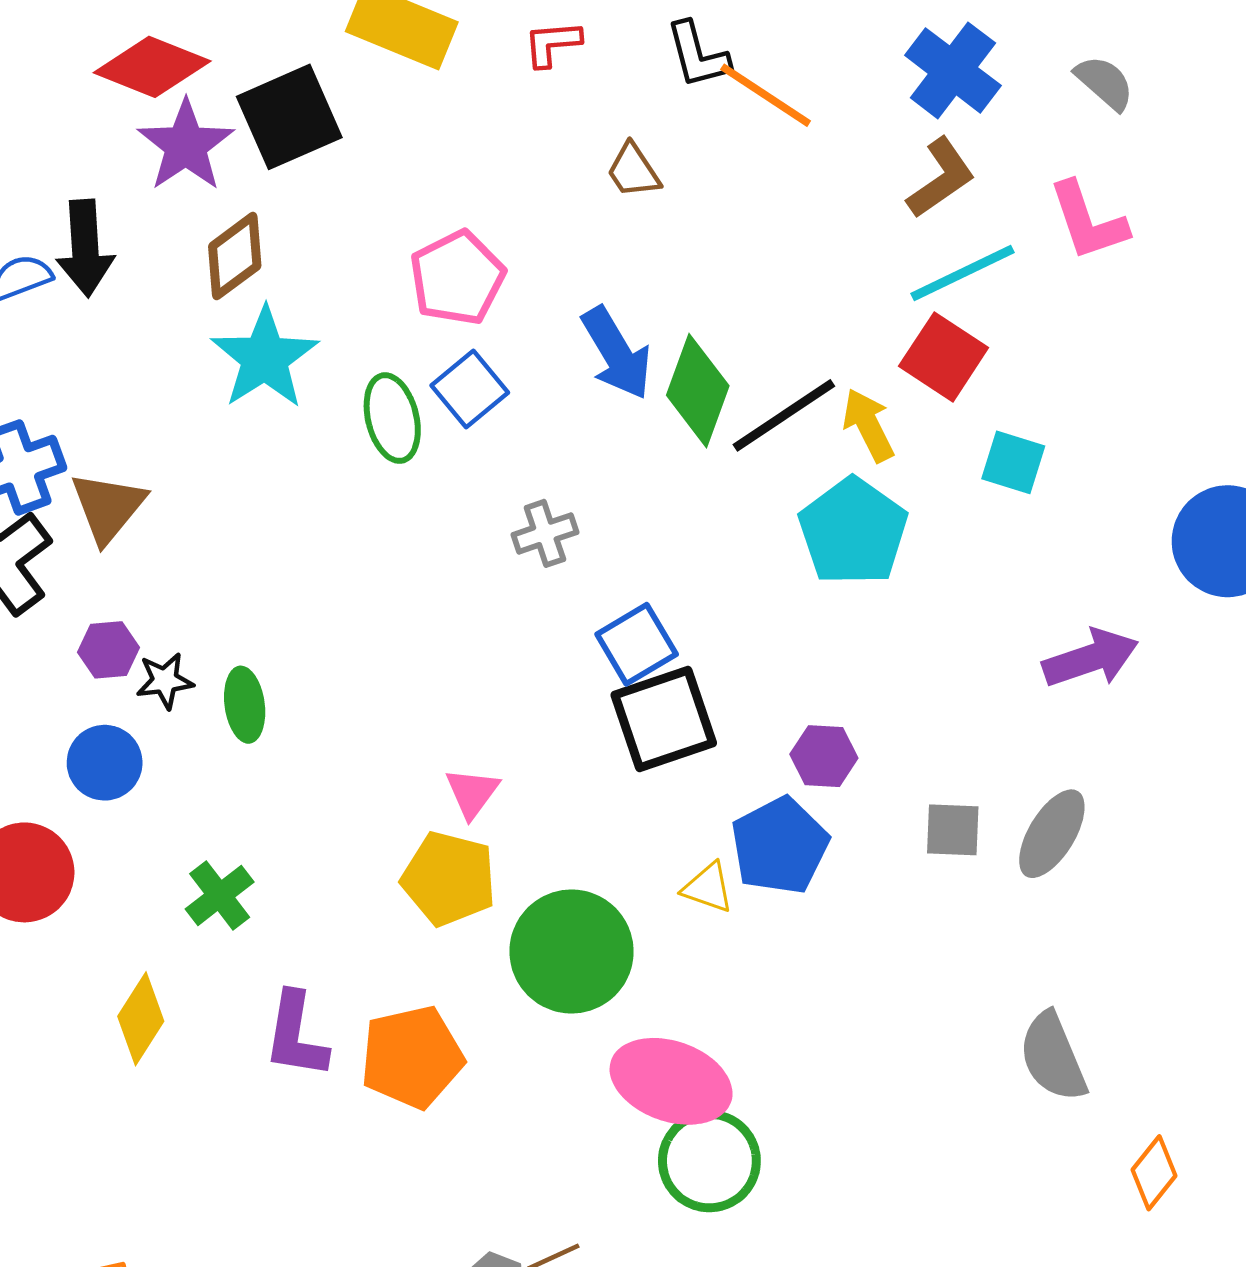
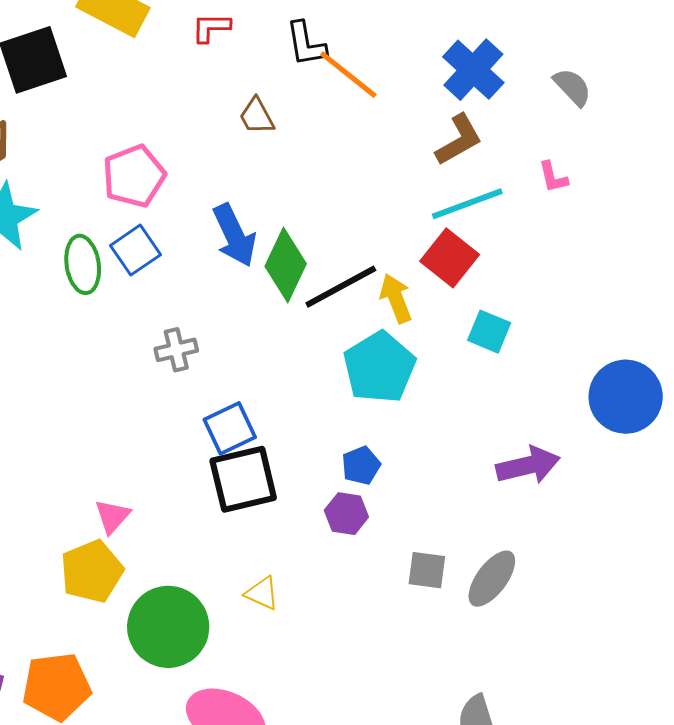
pink L-shape: (1088, 221) -> (553, 177), size x0.6
blue pentagon: (780, 846) -> (361, 465), moved, size x0.6
yellow pentagon: (449, 879) -> (92, 571), turned 30

